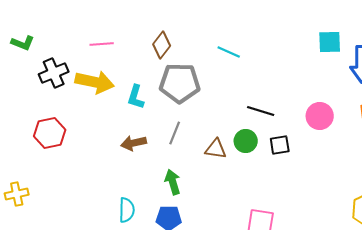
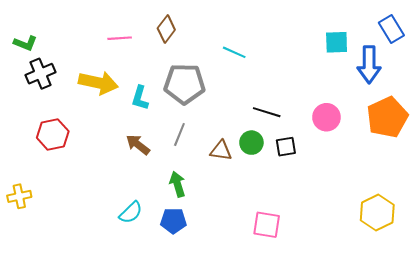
pink line: (102, 44) -> (120, 38), moved
brown diamond: (162, 45) -> (166, 29), moved
black cross: (54, 73) -> (41, 74), moved
brown arrow: (134, 143) -> (138, 145), turned 50
cyan semicircle: (127, 210) -> (131, 213), turned 45

